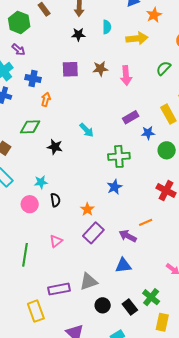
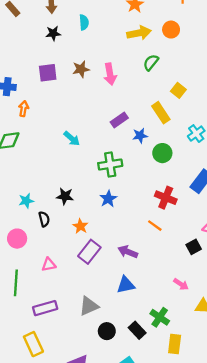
yellow arrow: (137, 38) -> (139, 33), moved
black star: (55, 147) -> (65, 196), moved
pink circle: (30, 204) -> (17, 239), moved
orange line: (146, 222) -> (155, 226), moved, turned 64
pink triangle: (56, 241) -> (49, 265), turned 32
purple rectangle: (59, 289) -> (45, 308), moved

